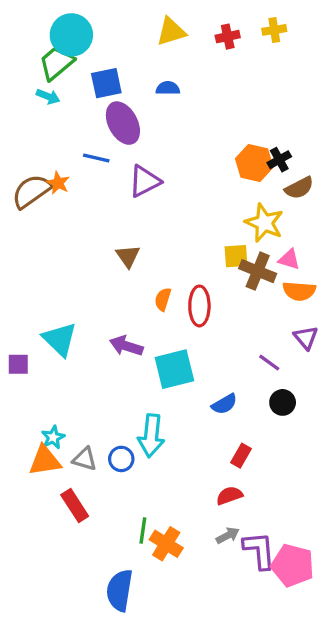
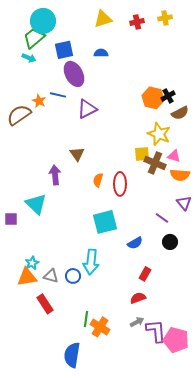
orange star: (58, 183) -> (39, 101), moved
purple arrow: (126, 346) -> (55, 175), moved, turned 66

